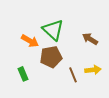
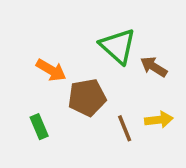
green triangle: (53, 30) -> (118, 46), moved

